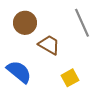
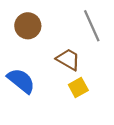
brown trapezoid: (49, 45) -> (68, 59), moved

